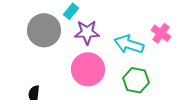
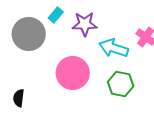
purple star: (87, 32) -> (85, 24), moved

